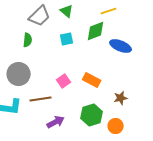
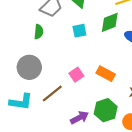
brown line: (41, 99) -> (52, 93), turned -30
purple arrow: (56, 122) -> (79, 118), moved

